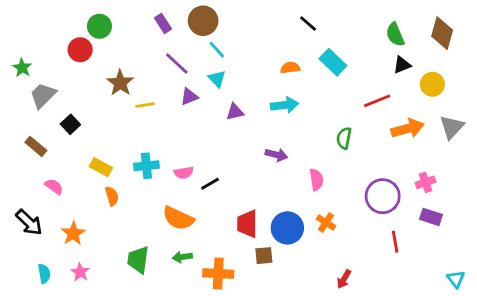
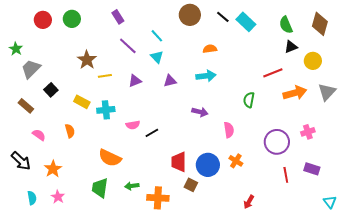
brown circle: (203, 21) -> (190, 15), moved
red circle: (80, 50) -> (43, 20), moved
cyan rectangle: (333, 62) -> (246, 22), moved
purple triangle: (189, 97) -> (135, 81), moved
cyan cross: (146, 166) -> (106, 110), moved
yellow rectangle: (101, 167) -> (82, 102), moved
orange semicircle: (112, 196) -> (70, 131), moved
purple rectangle: (431, 217) -> (312, 169), moved
orange semicircle: (178, 218) -> (110, 158), moved
brown square: (264, 256) -> (191, 185), turned 32

